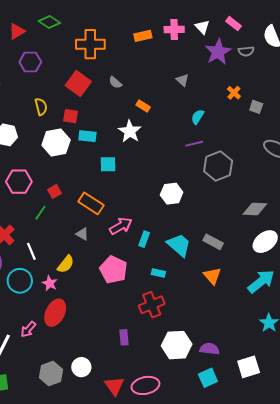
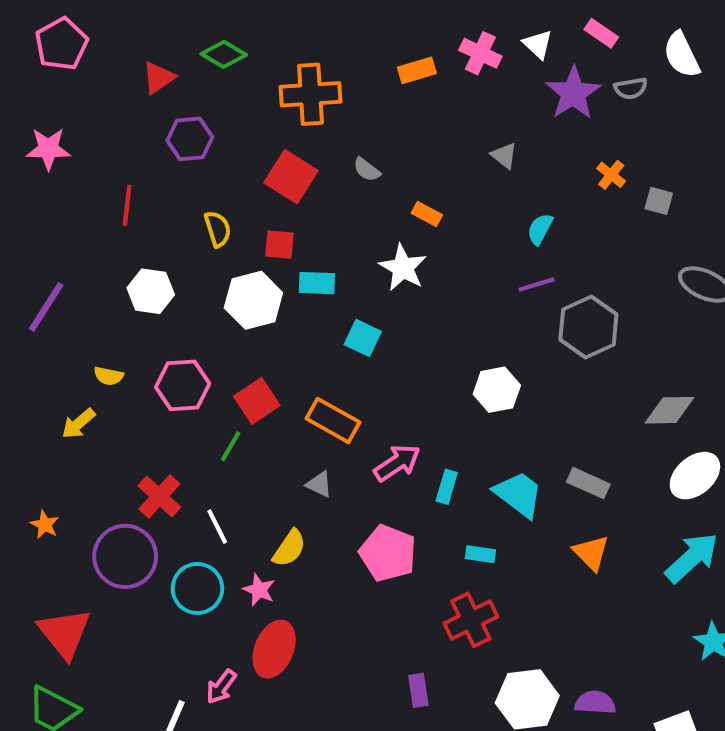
pink cross: (174, 30) -> (480, 53), turned 30
cyan square: (108, 164) -> (363, 338), turned 30
red square: (55, 191) -> (257, 401), size x1.5

